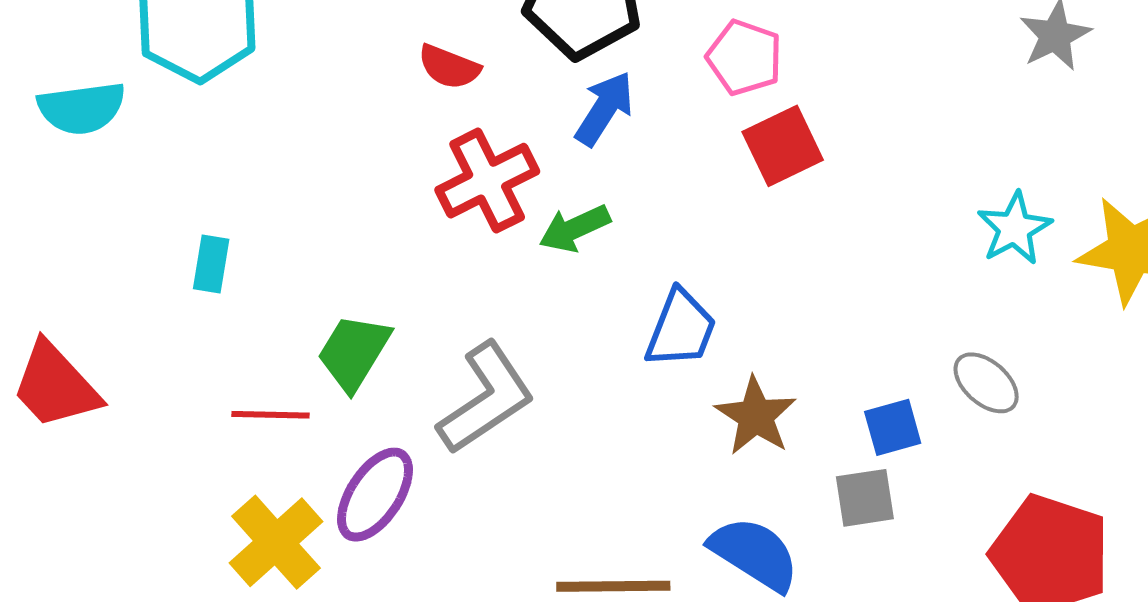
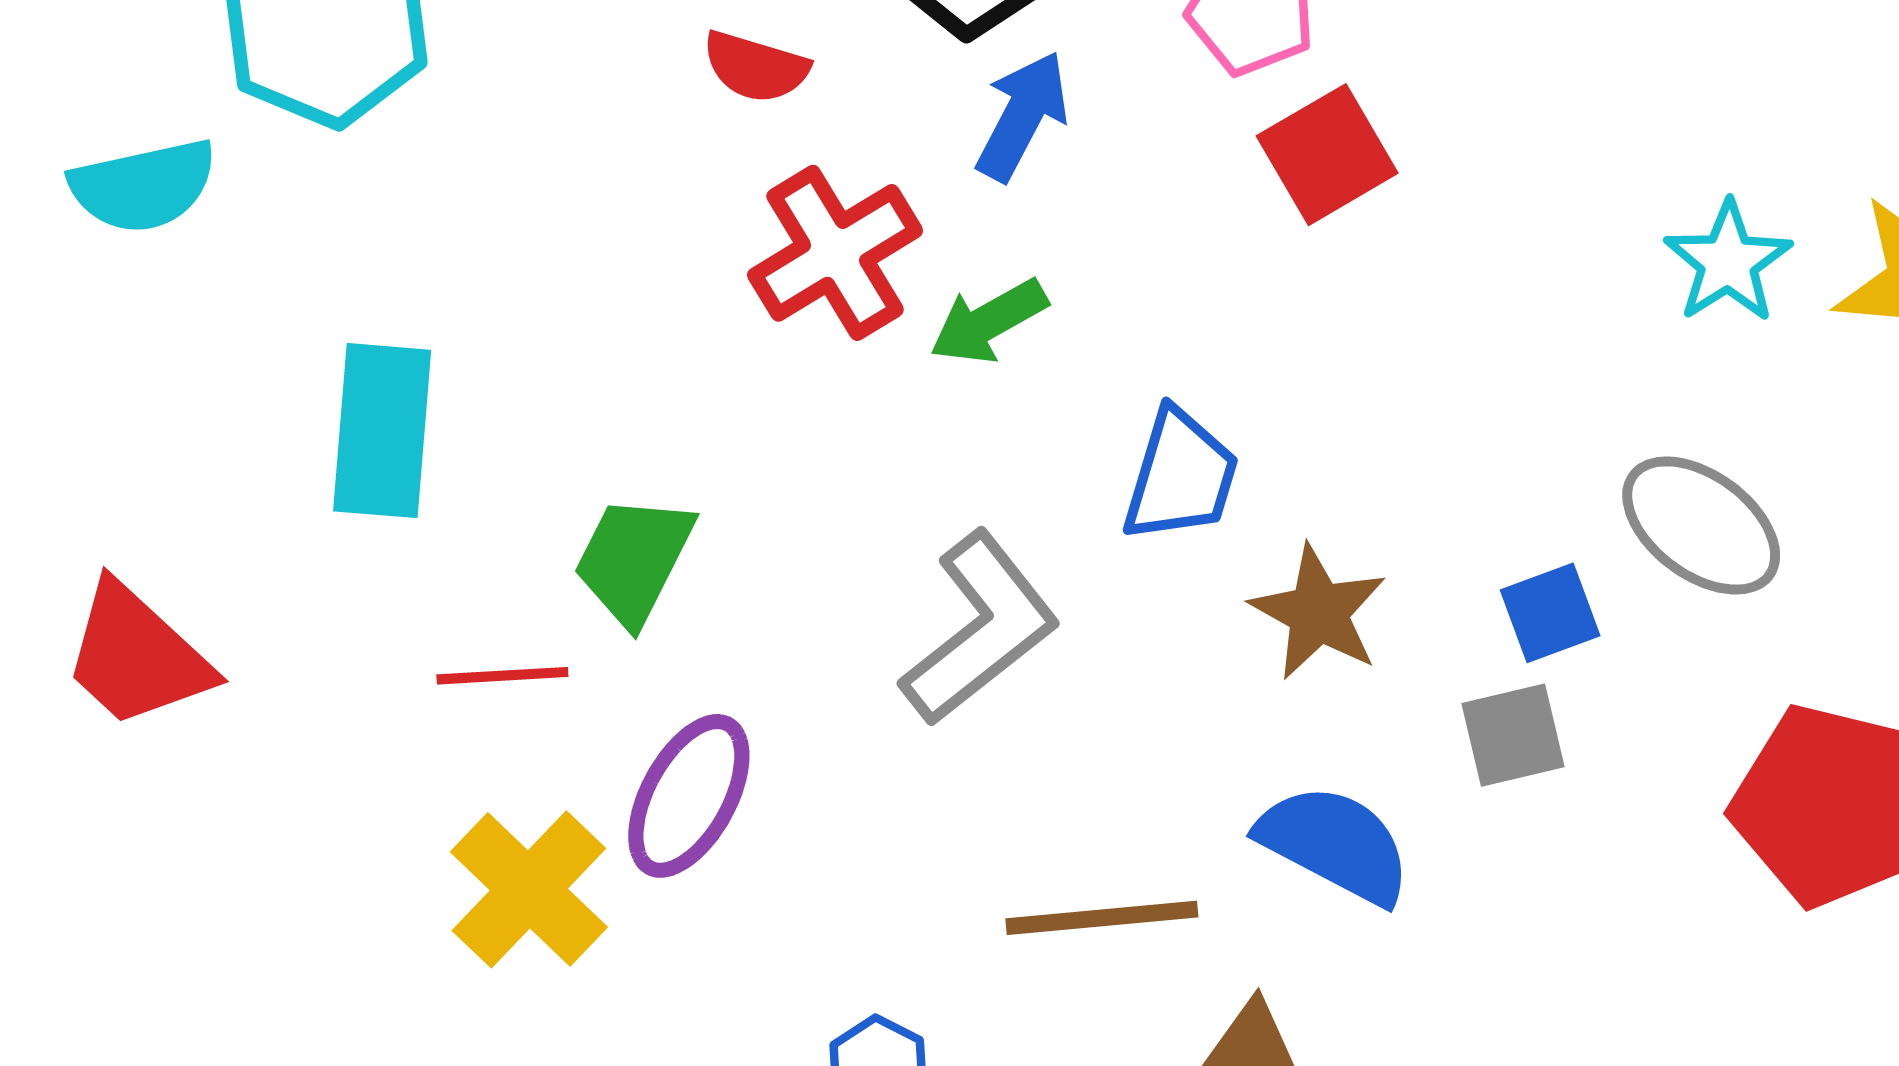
cyan rectangle: (211, 264) -> (382, 431), size x1.8
gray ellipse: (986, 383) -> (1701, 525), size x1.4
gray L-shape: (486, 398) -> (980, 629), moved

